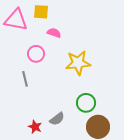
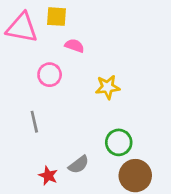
yellow star: (78, 63) -> (108, 87), size x0.7
gray line: (25, 79) -> (34, 122), moved

